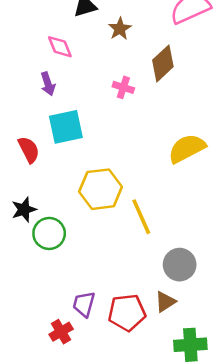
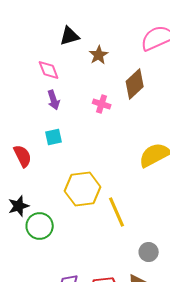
purple arrow: (48, 84) -> (54, 100), moved
cyan square: (66, 127) -> (54, 137), size x0.6
gray circle: (180, 265) -> (149, 252), size x0.7

